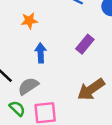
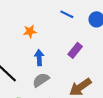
gray semicircle: (28, 86) -> (41, 80), moved

